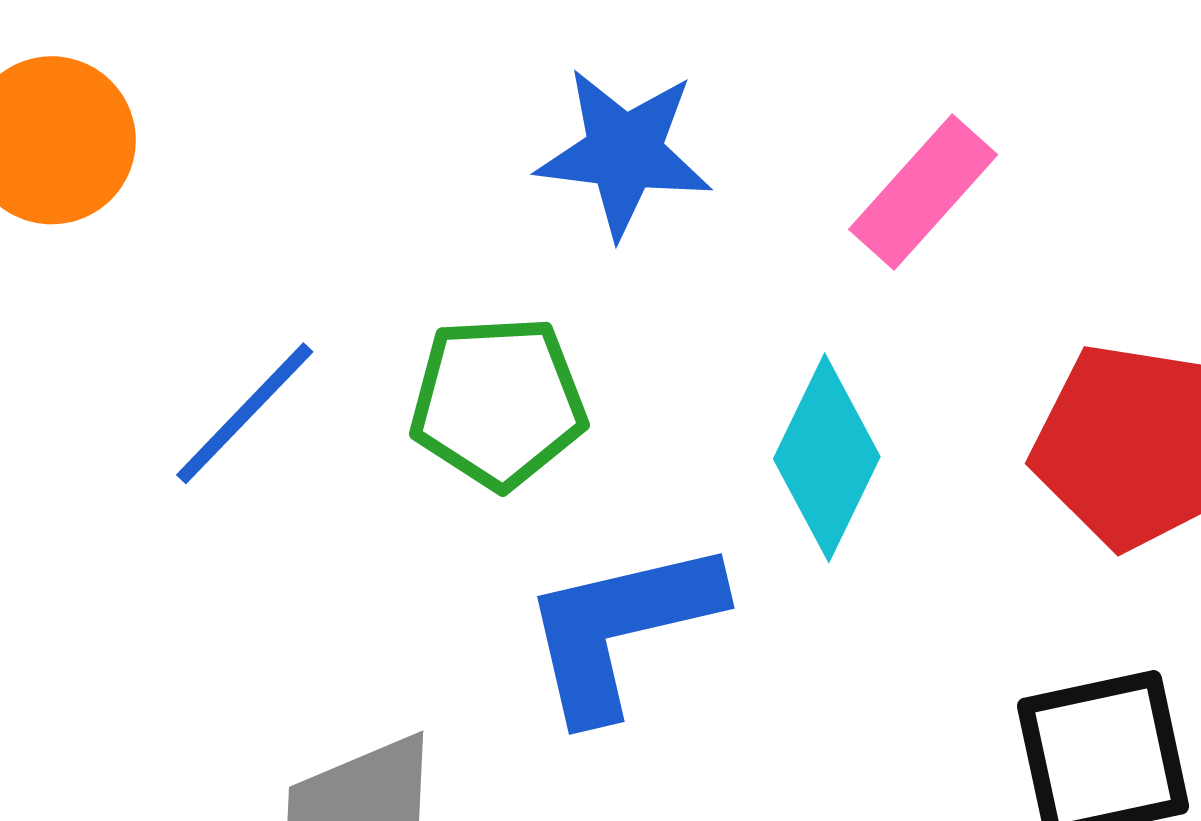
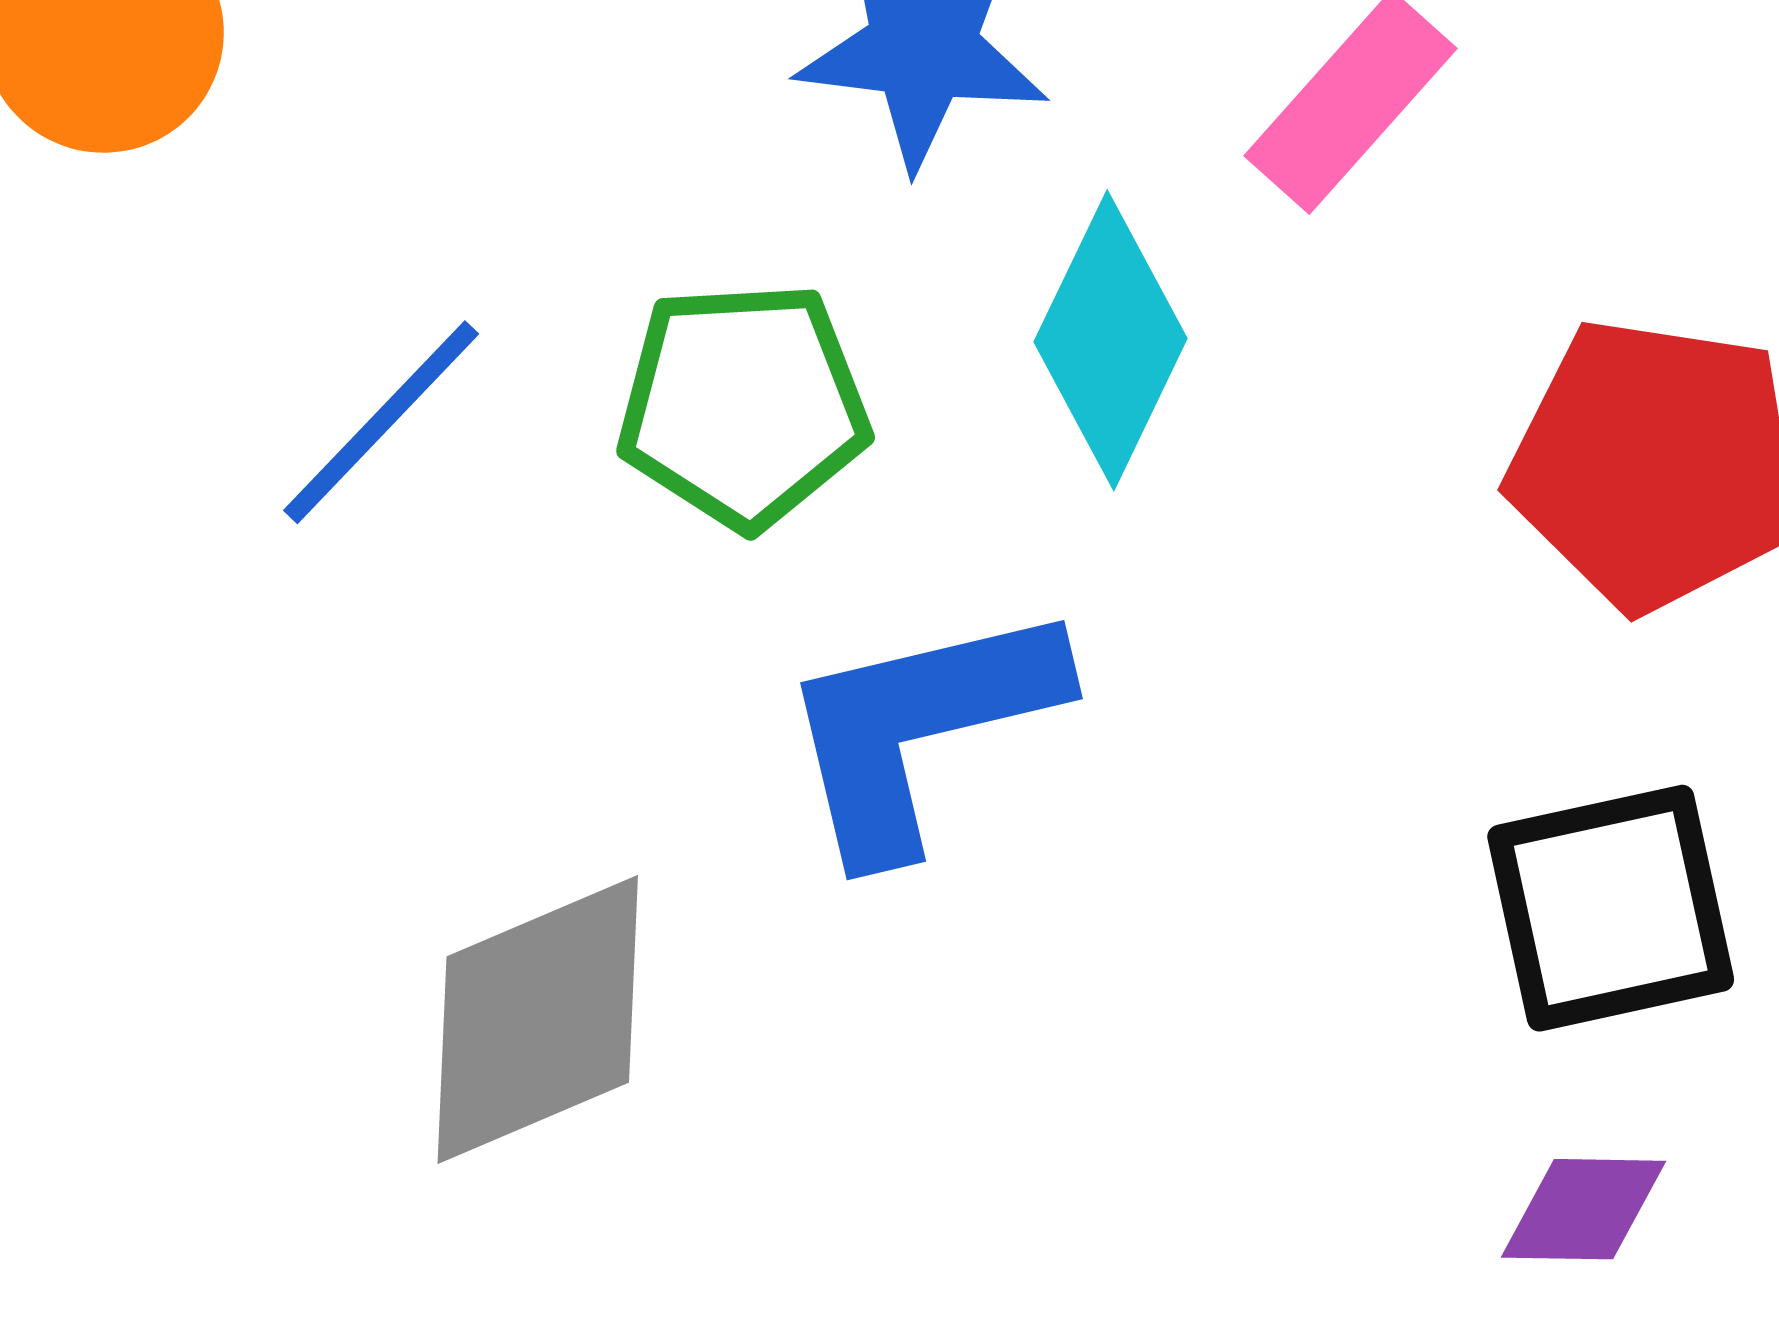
cyan diamond: (827, 458) -> (1110, 340), moved

